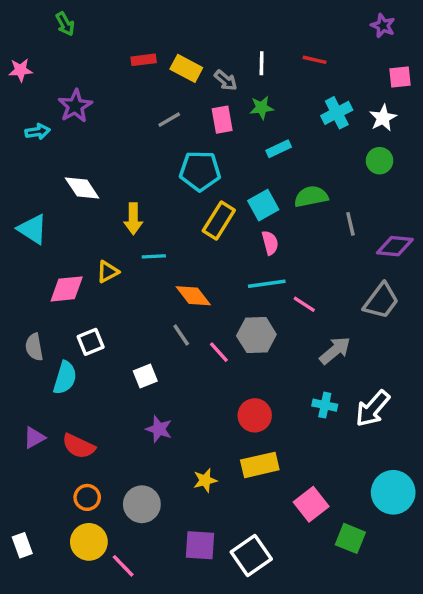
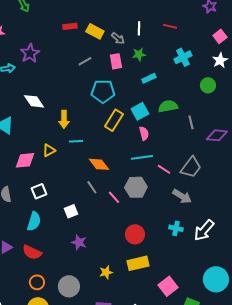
pink square: (400, 77) -> (220, 36), turned -32
white star: (383, 118) -> (220, 60), moved
gray trapezoid: (381, 301) -> (191, 167), moved
gray arrow: (335, 350) -> (182, 196), turned 72
cyan semicircle: (65, 378) -> (34, 221), moved

